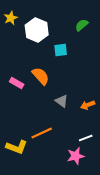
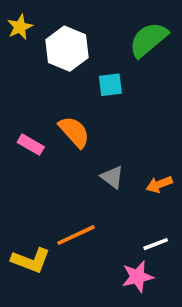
green semicircle: (82, 25) -> (148, 40), size x1.6

